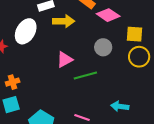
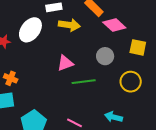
yellow circle: (139, 57) -> (131, 82), moved
orange cross: (13, 82) -> (11, 78), turned 32

